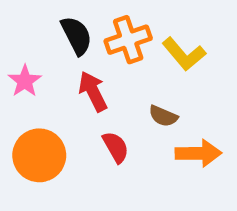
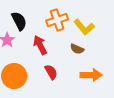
black semicircle: (76, 36) -> (19, 21), moved
brown semicircle: (163, 116) -> (77, 49), moved

